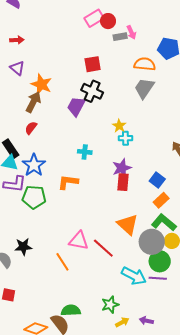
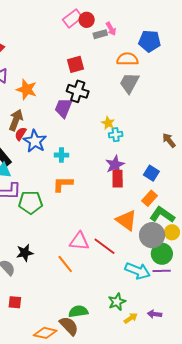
brown arrow: (33, 102) -> (16, 120), moved
cyan cross: (85, 152) -> (61, 155), moved
blue star: (34, 165) -> (35, 141), moved
orange rectangle: (161, 200) -> (149, 198), moved

